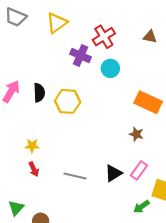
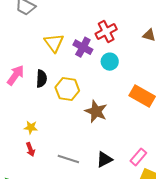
yellow triangle: (57, 23) -> (54, 43), moved, turned -35
brown star: (136, 134) -> (96, 111), moved, size x1.6
pink rectangle: (139, 170) -> (138, 157), moved

